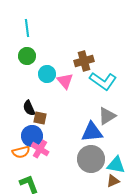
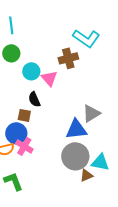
cyan L-shape: (103, 81) -> (86, 38), moved
black semicircle: (29, 108) -> (34, 99), moved
brown triangle: (113, 181) -> (86, 175), moved

